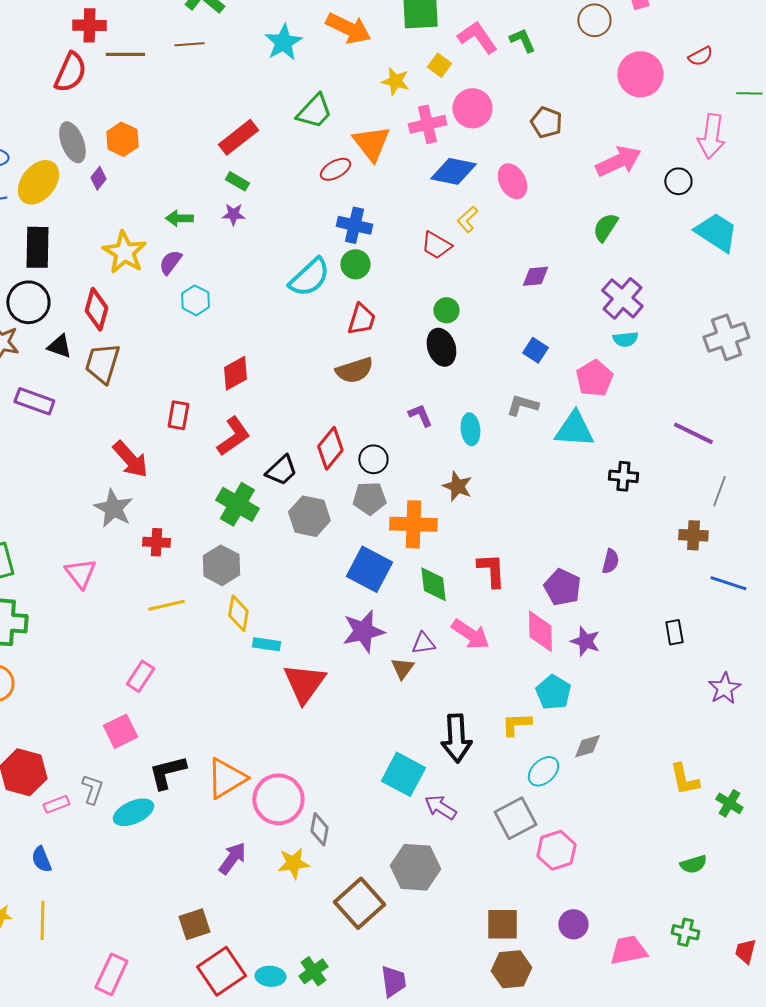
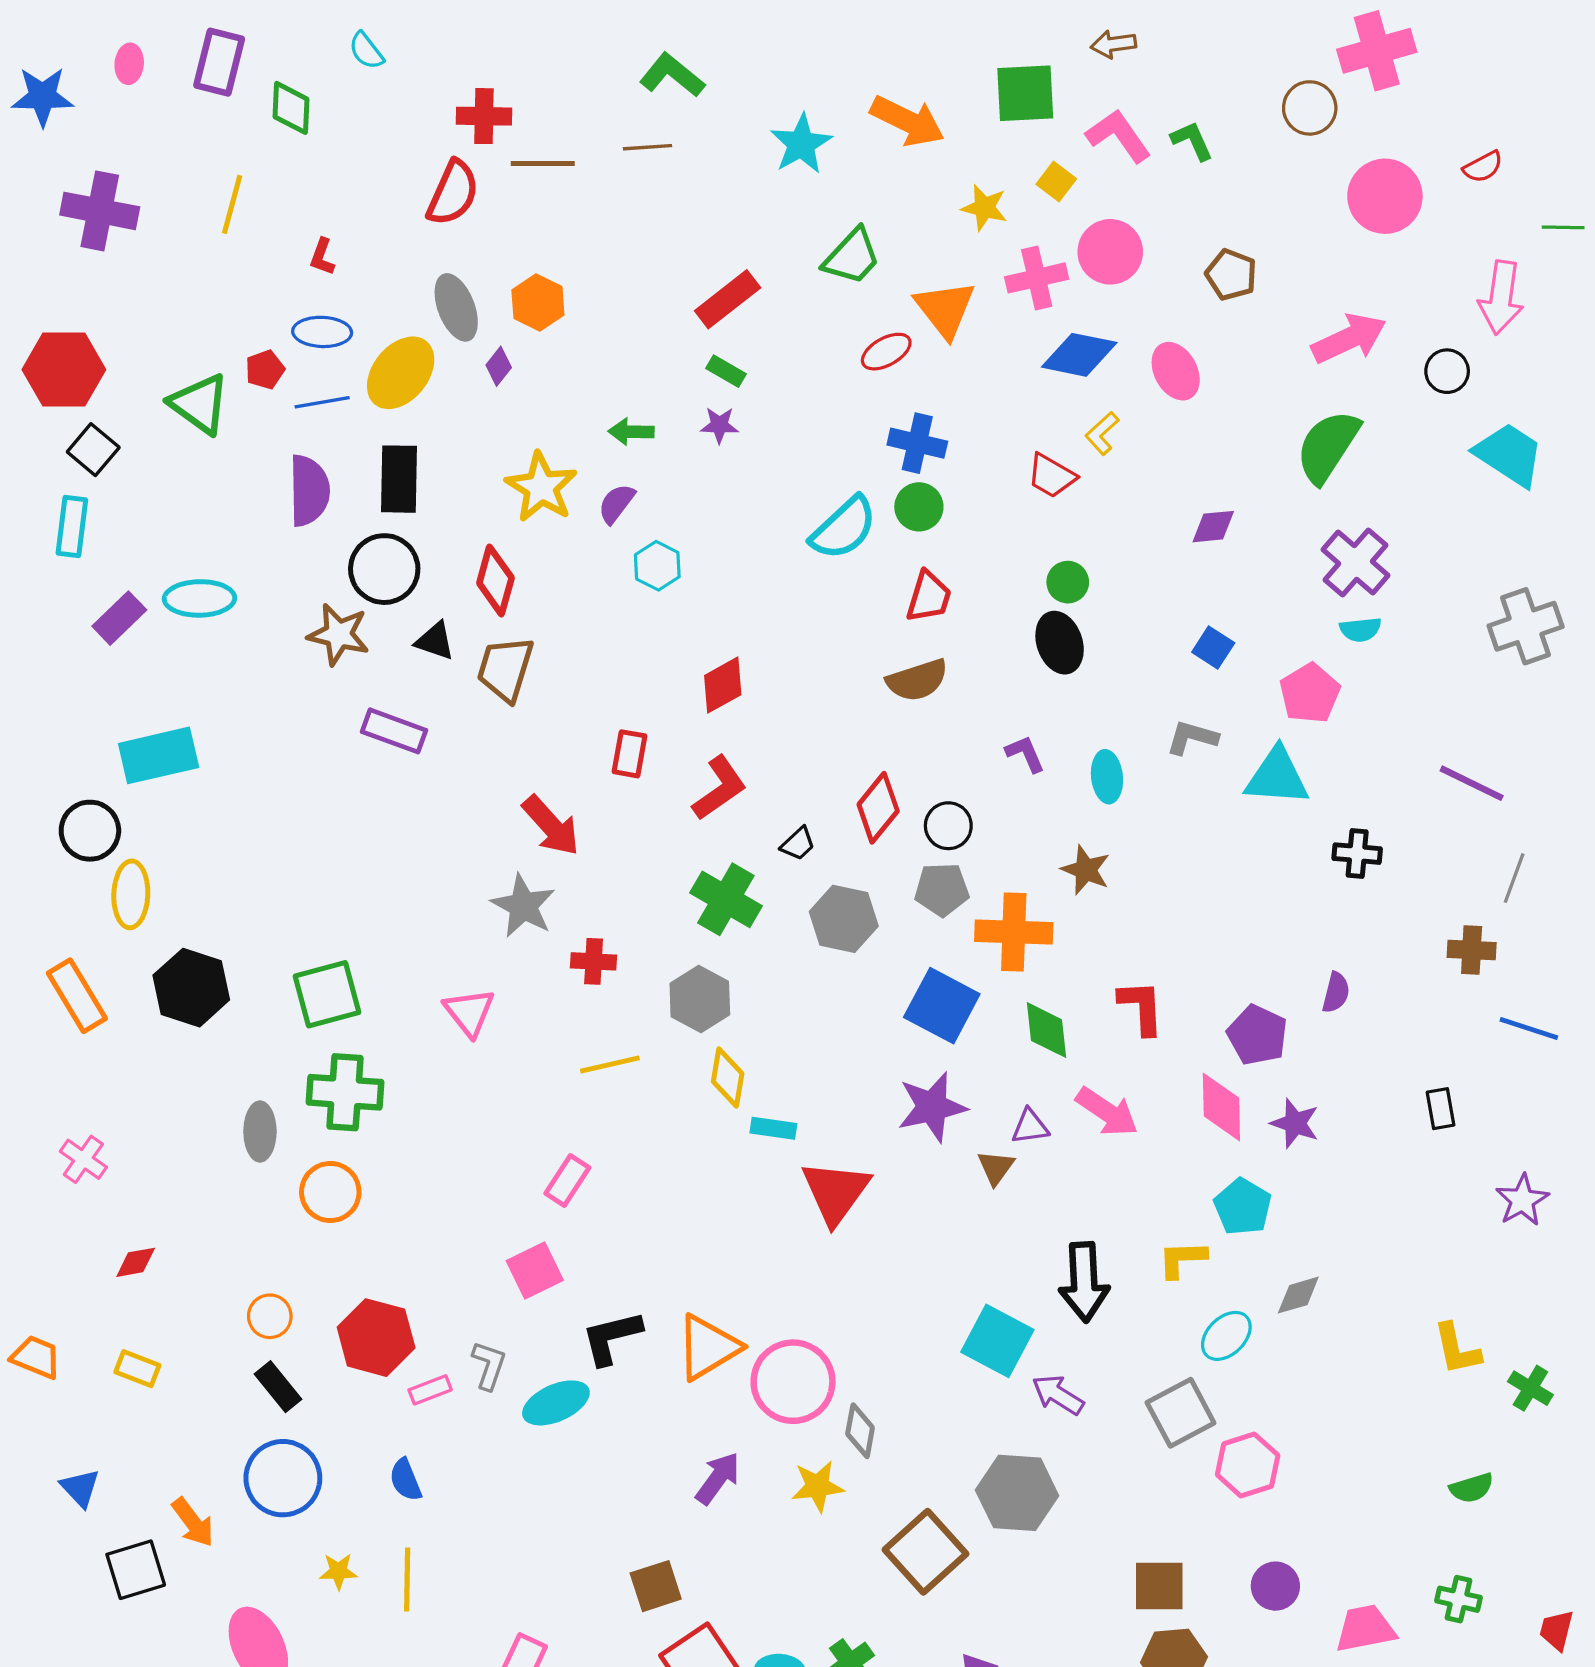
green semicircle: (605, 227) -> (1328, 446), size x1.6
black trapezoid: (281, 470) -> (798, 844), size x0.7

